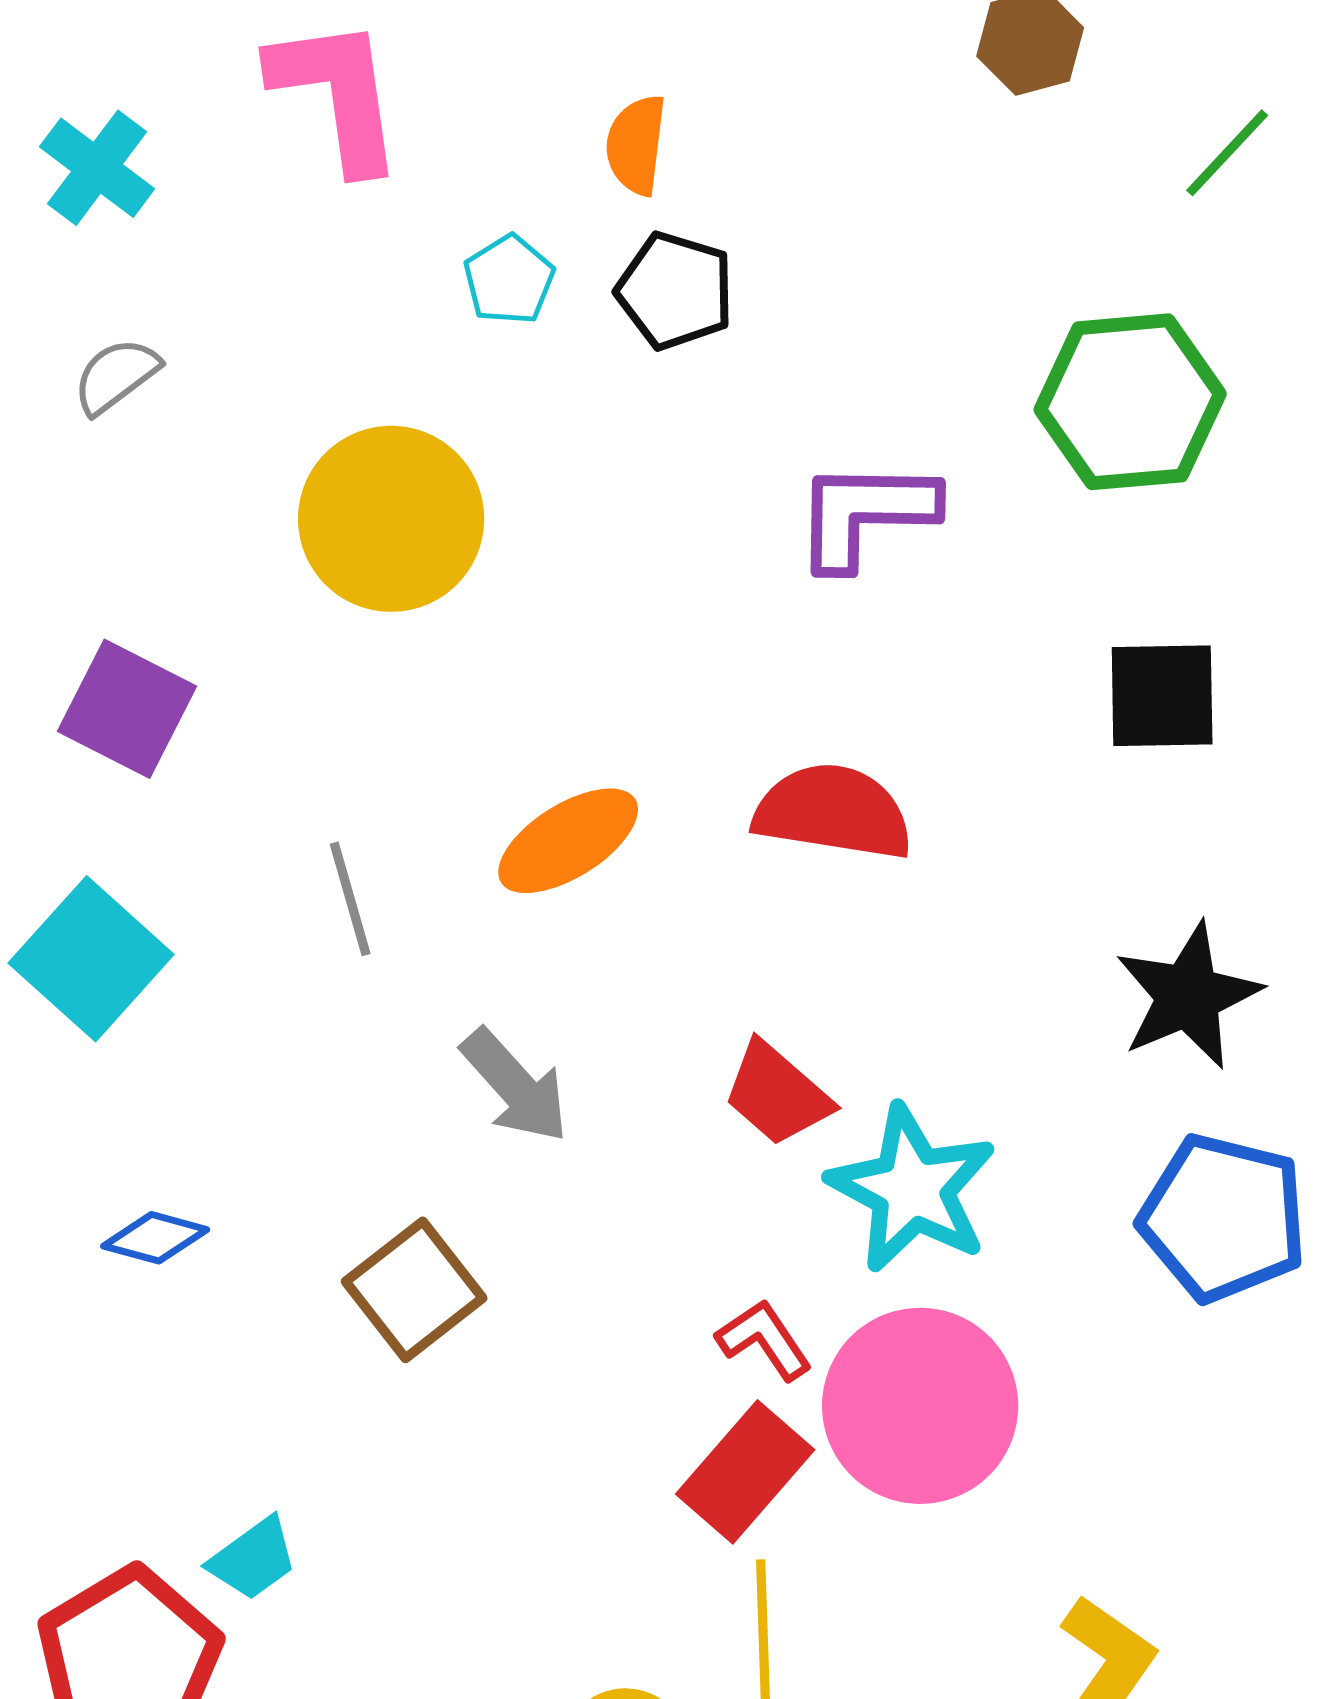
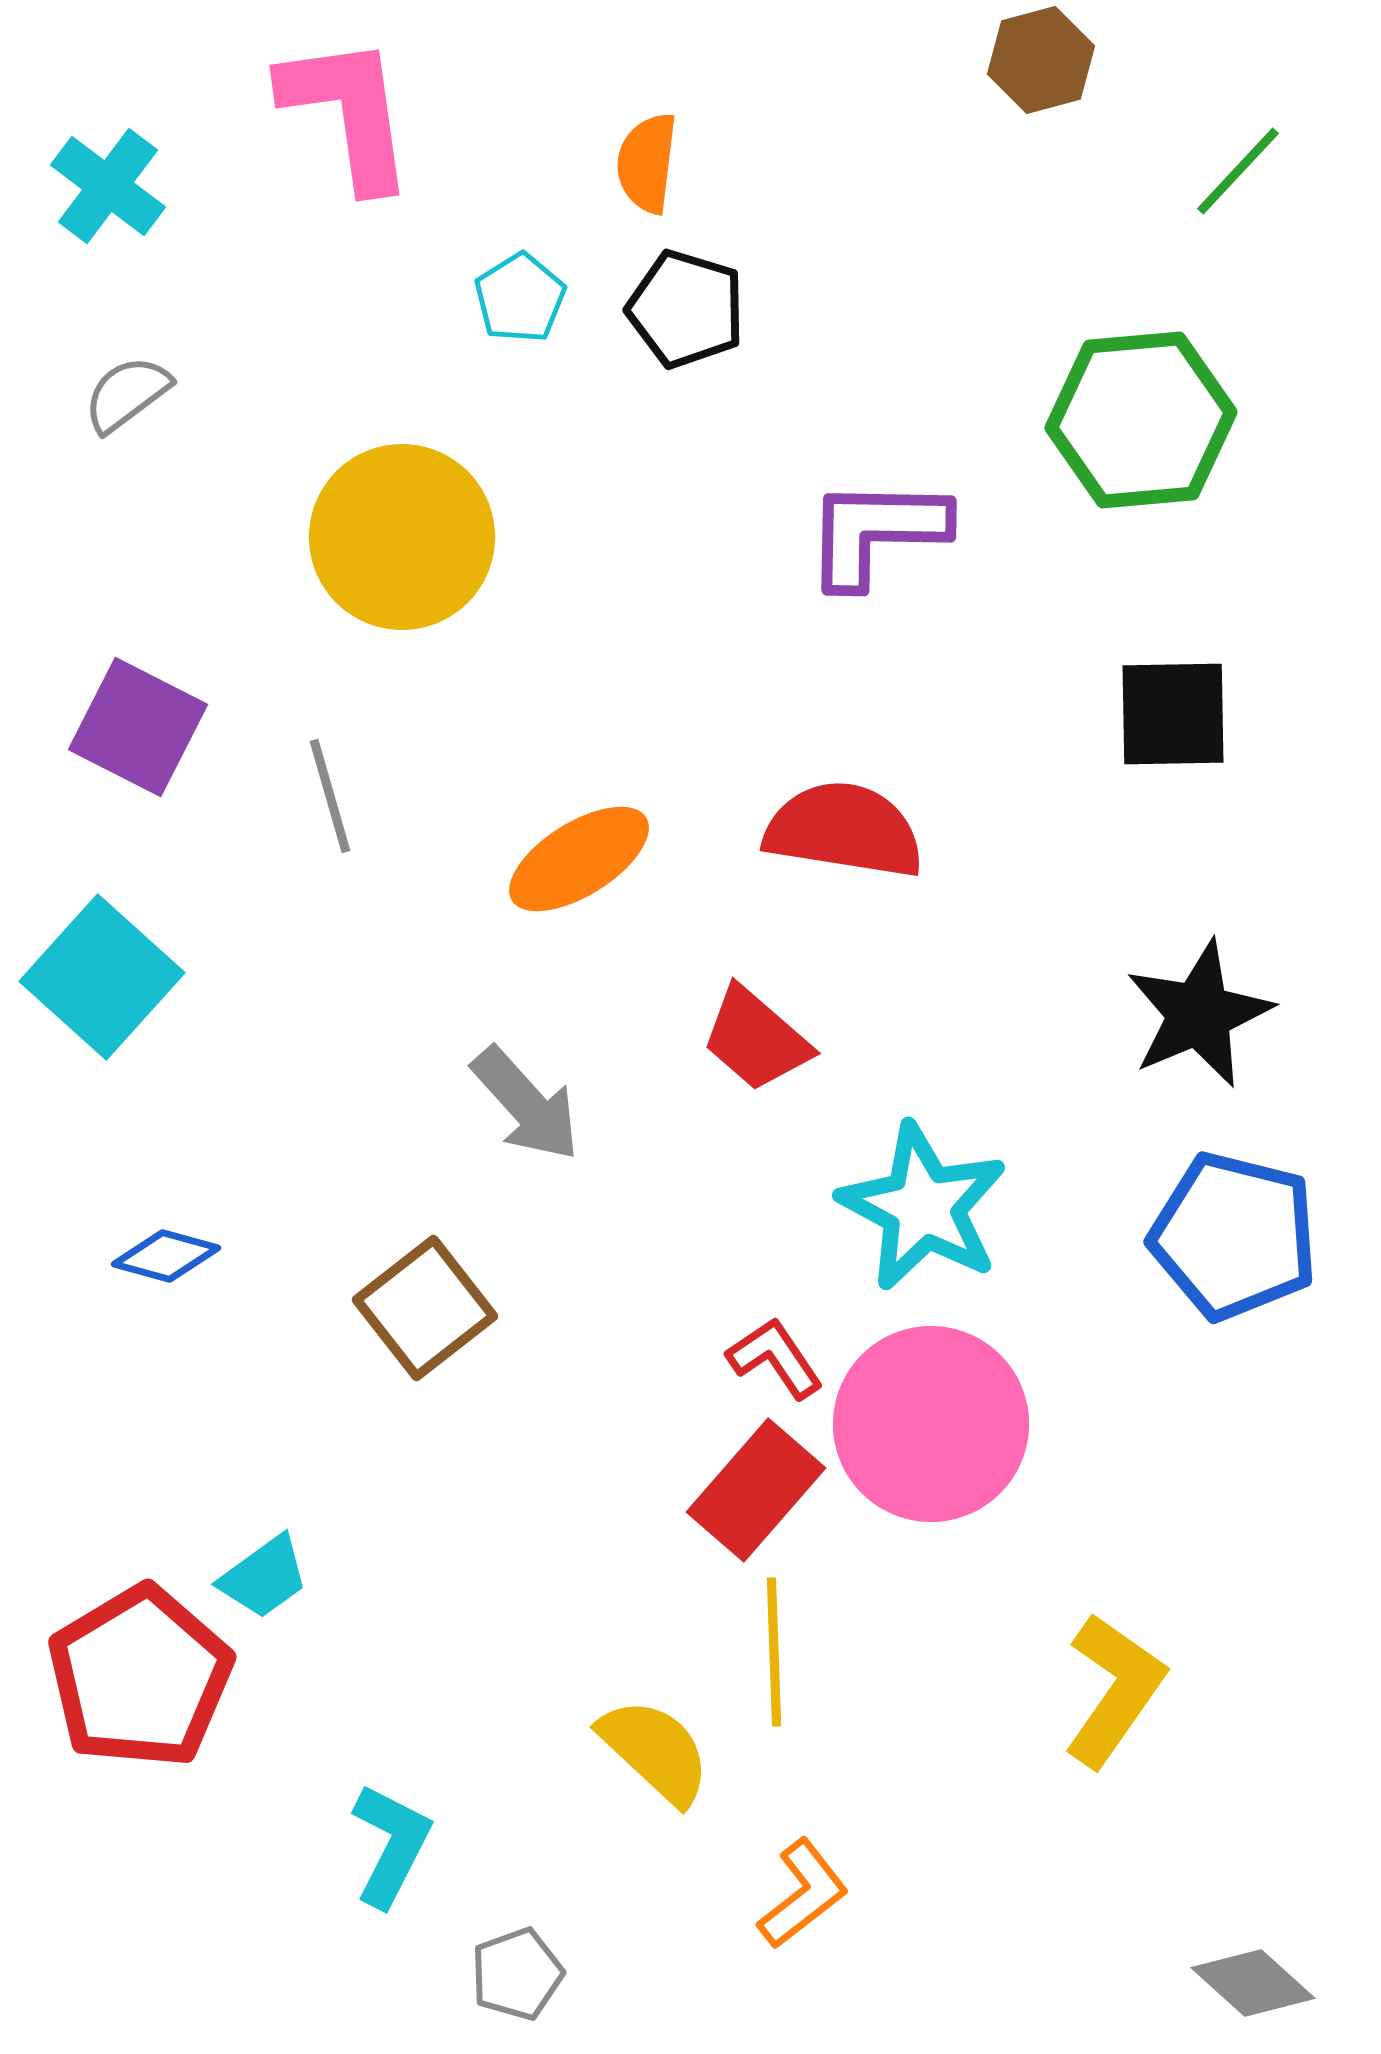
gray line: (350, 899) -> (330, 796), moved
red trapezoid: (777, 1094) -> (756, 1039), moved

